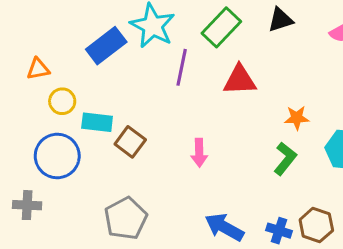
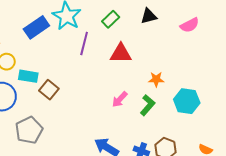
green rectangle: (221, 27) -> (111, 19), size x0.7
pink arrow: (199, 153) -> (120, 99), moved, turned 42
gray pentagon: (126, 218) -> (29, 130), moved

